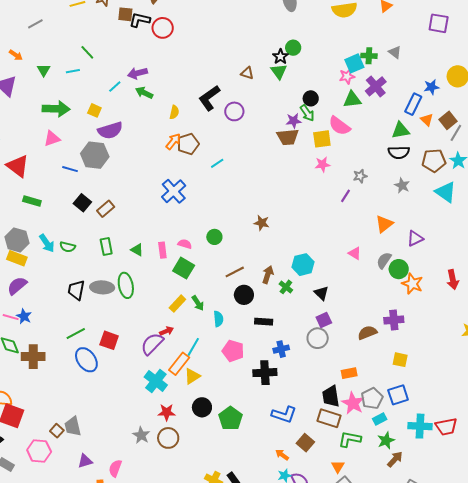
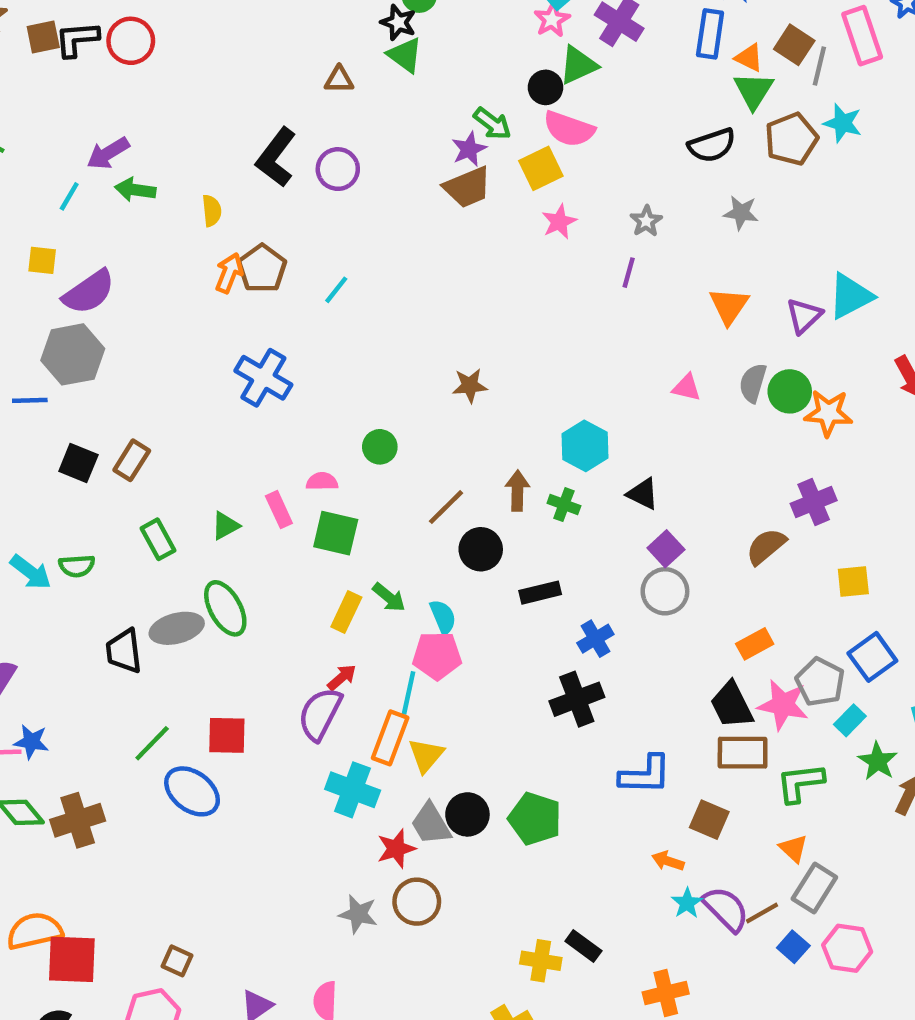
black circle: (311, 98) -> (545, 87), moved
green triangle: (401, 130) -> (753, 91), moved, turned -30
cyan triangle: (446, 192) -> (850, 296), moved, turned -45
green triangle: (137, 250) -> (225, 526), turned -40
pink pentagon: (233, 351) -> (437, 656), moved
gray trapezoid: (73, 426) -> (431, 824), moved

